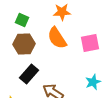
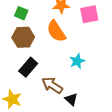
pink square: (90, 43) -> (89, 14), moved
cyan star: (93, 82) -> (77, 61), moved

